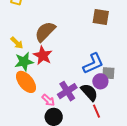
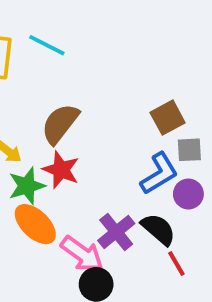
brown square: (101, 17) -> (168, 118), moved, turned -30
gray square: (108, 73) -> (189, 150), moved
purple circle: (100, 81) -> (188, 194), moved
pink arrow: (48, 100) -> (82, 254), size x1.6

